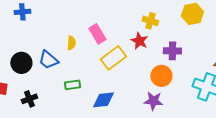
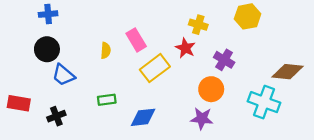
purple cross: (172, 51) -> (224, 60), turned 30
blue trapezoid: (48, 60) -> (63, 75), moved
black circle: (21, 63) -> (47, 49), moved

